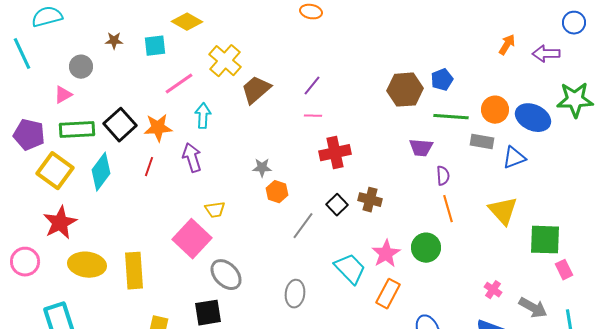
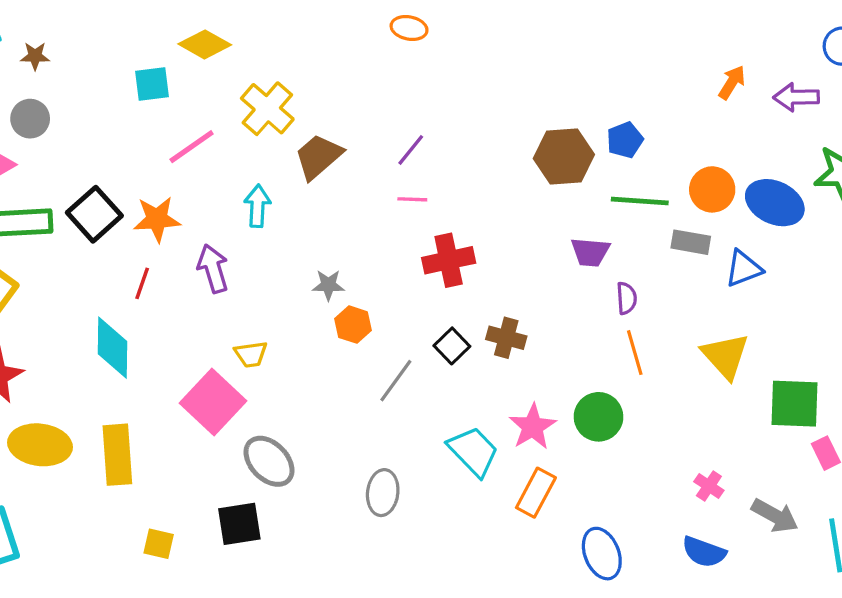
brown star: (114, 41) -> (35, 56), moved
cyan arrow: (203, 116) -> (257, 206), moved
cyan diamond: (101, 172) -> (112, 348), moved, turned -36

